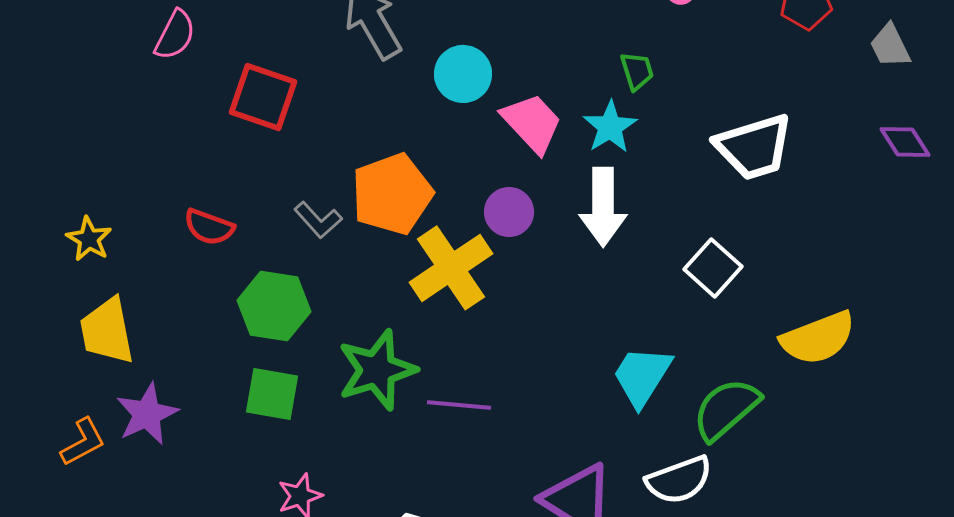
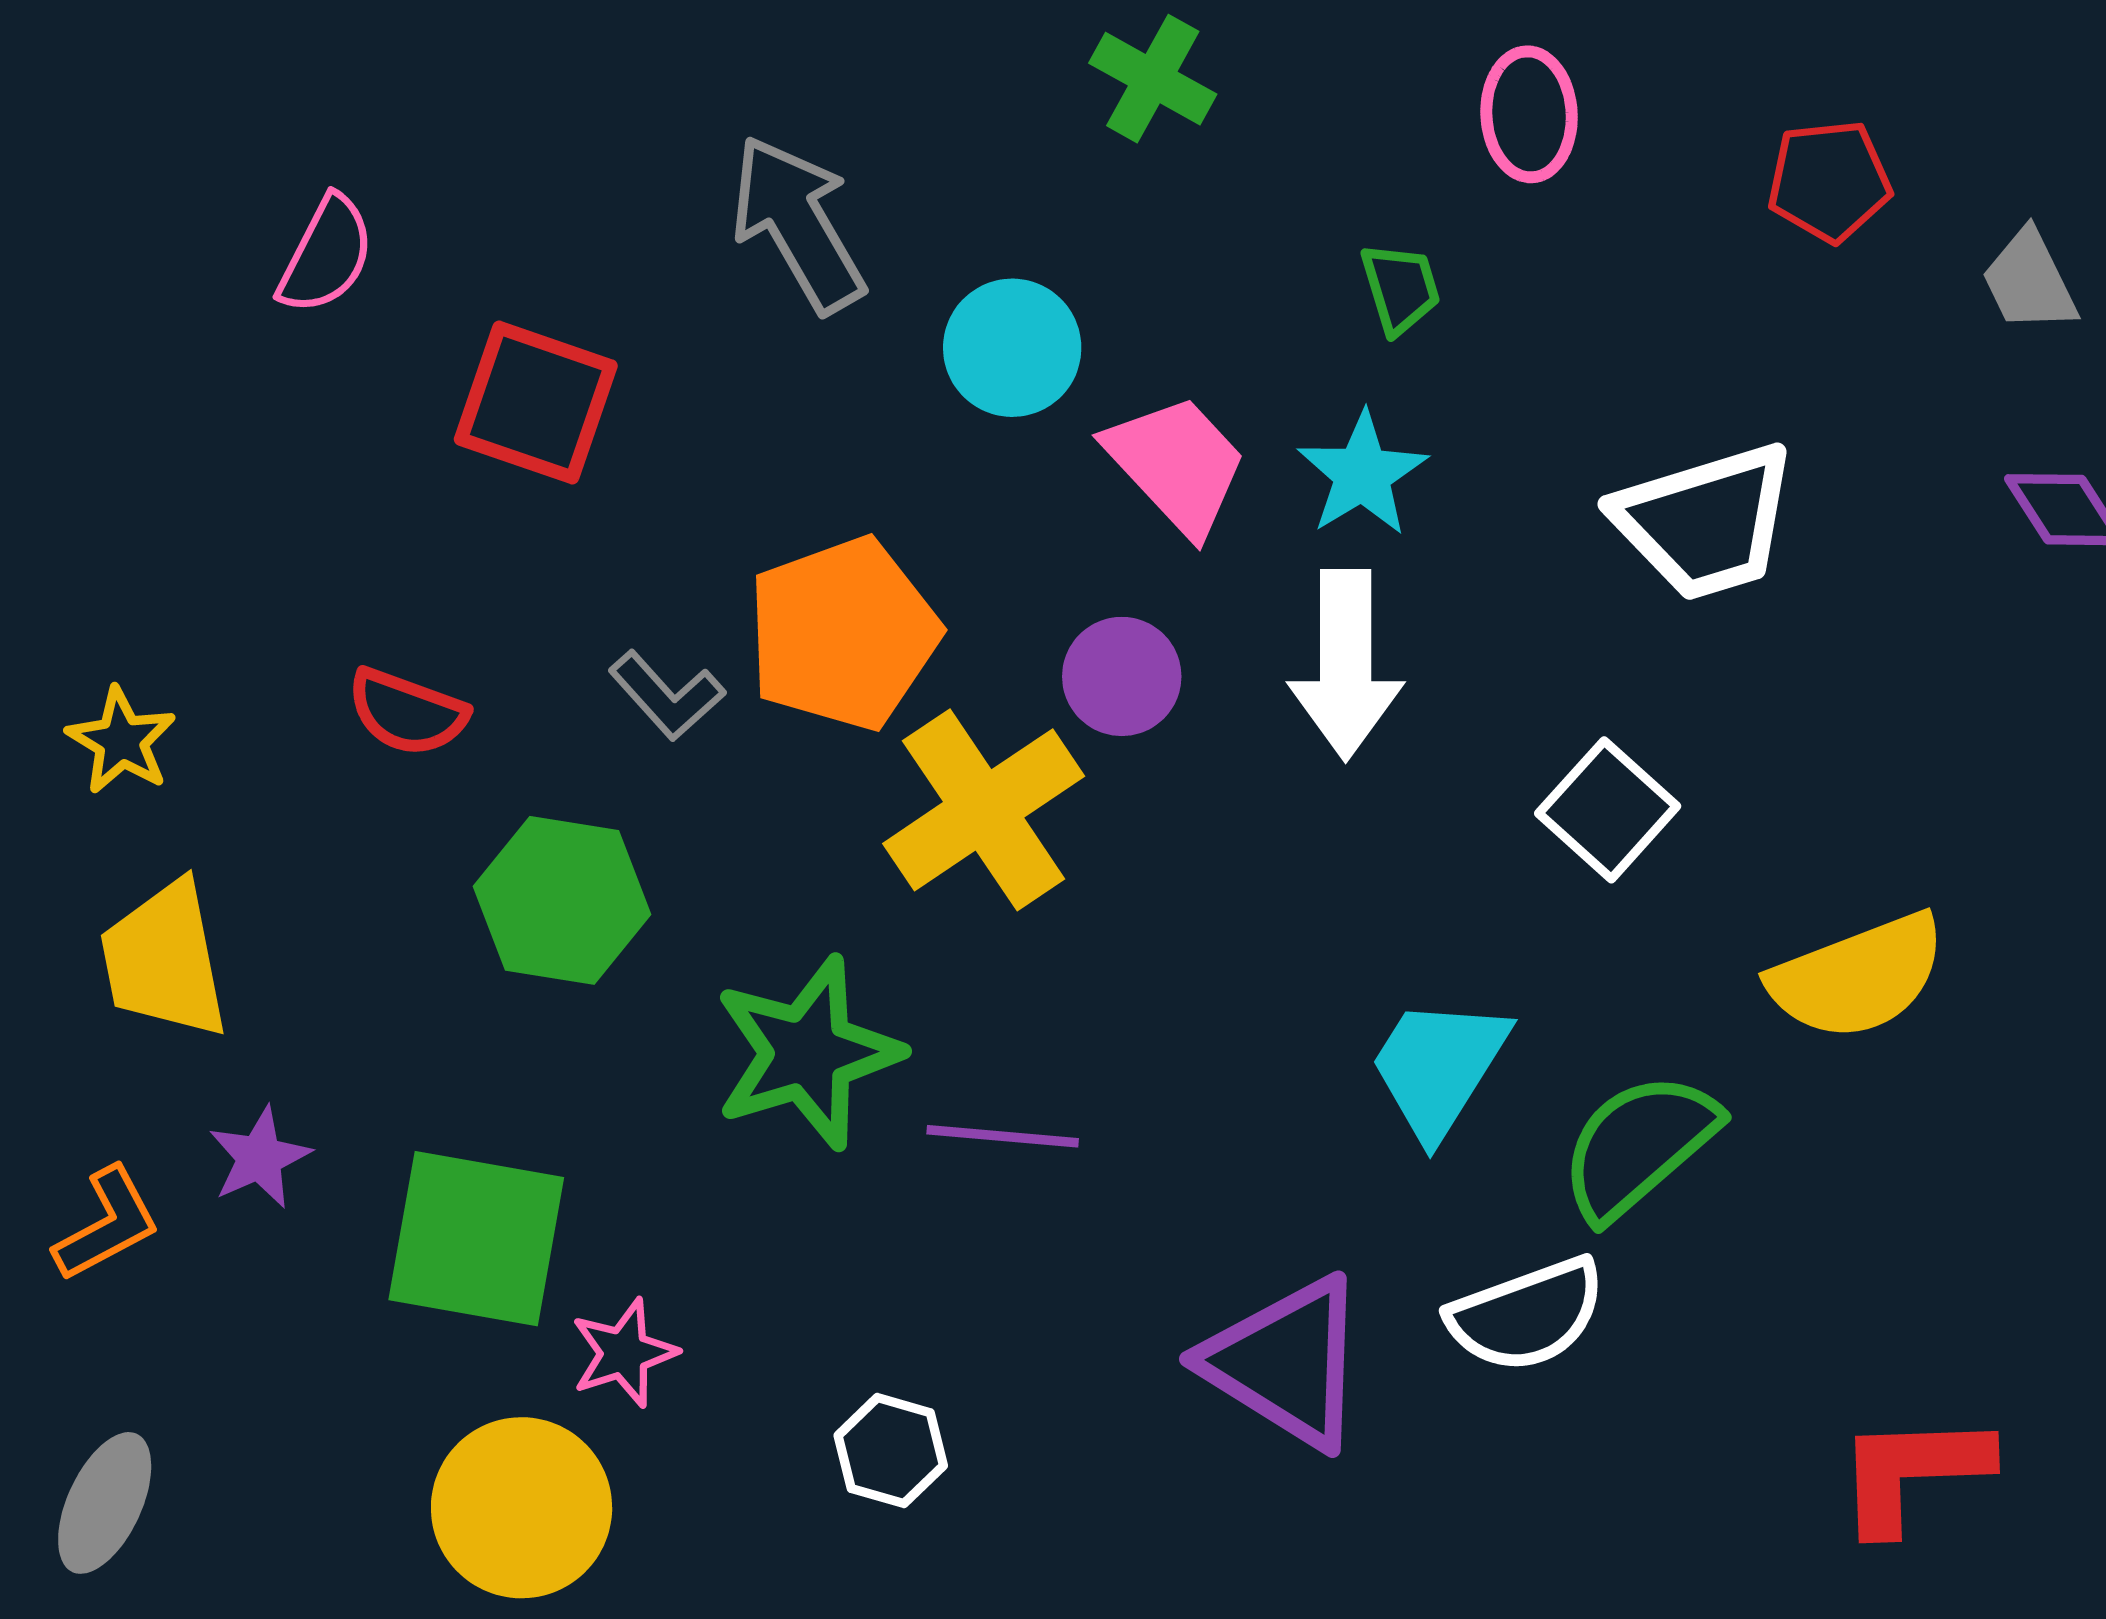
green trapezoid: (637, 71) -> (1400, 288), moved
green square: (272, 394) -> (476, 1239), moved, size x1.4
purple star: (147, 414) -> (259, 1158), size x0.7

